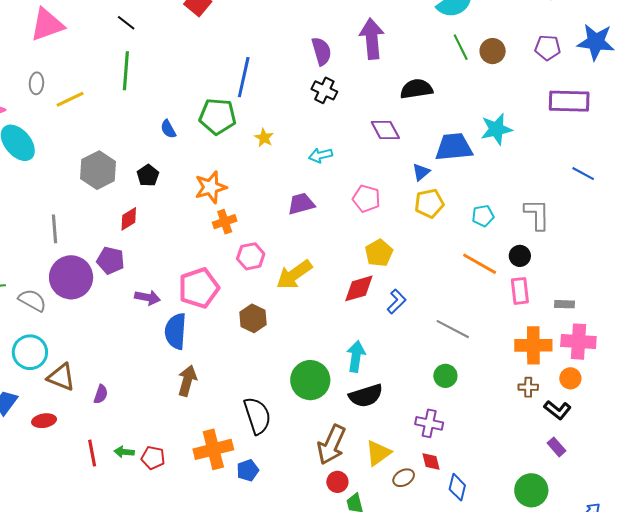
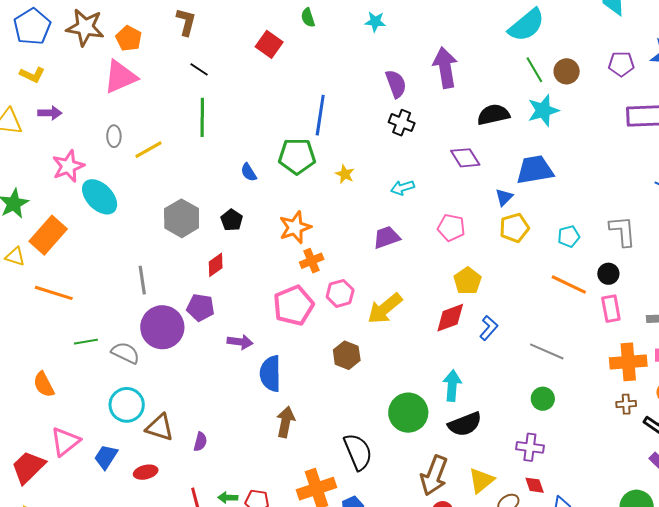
cyan star: (496, 129) -> (543, 110), moved
pink pentagon: (199, 288) -> (293, 305), moved

